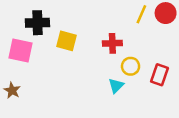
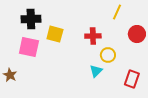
red circle: (166, 13) -> (137, 34), moved
pink square: (21, 51) -> (29, 47), moved
red rectangle: (160, 75) -> (132, 79), moved

